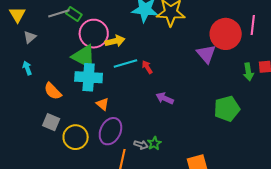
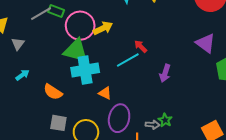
purple triangle: (206, 54) -> (206, 43), moved
cyan line: (125, 63) -> (128, 60), moved
cyan arrow: (27, 68) -> (22, 75), turned 88
purple arrow: (165, 98) -> (165, 73), turned -84

